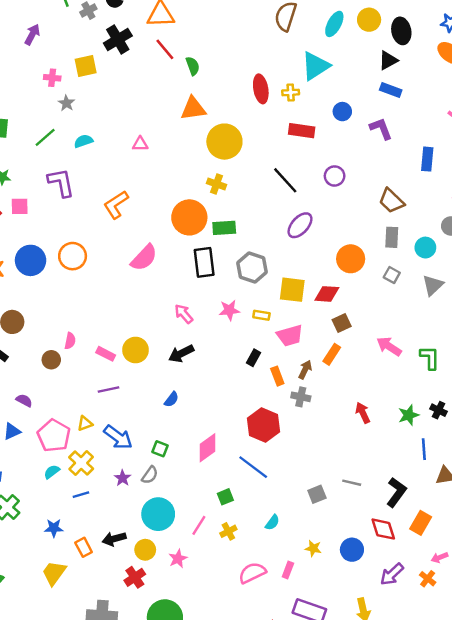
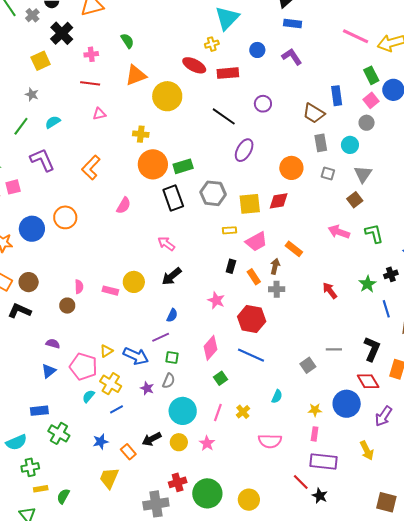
red line: (165, 49) -> (90, 83), moved, turned -30
pink cross: (52, 78) -> (91, 54), moved
red ellipse: (261, 89) -> (194, 65), moved, turned -40
blue rectangle: (427, 159) -> (337, 96), moved
yellow cross: (217, 184) -> (141, 134), moved
pink semicircle: (144, 258) -> (124, 205), size x0.7
pink star: (229, 310) -> (216, 300), moved, turned -30
brown square: (342, 323) -> (355, 200), moved
orange rectangle: (332, 354) -> (294, 249), turned -72
purple line: (109, 390) -> (161, 337), moved
black cross: (439, 410) -> (391, 274), turned -32
green square: (225, 497) -> (221, 378), moved
blue circle: (352, 550) -> (347, 404), size x1.4
pink rectangle: (288, 570) -> (315, 434), moved
pink semicircle: (252, 573) -> (270, 441), turned -140
red cross: (135, 577) -> (178, 482), moved, turned 30

